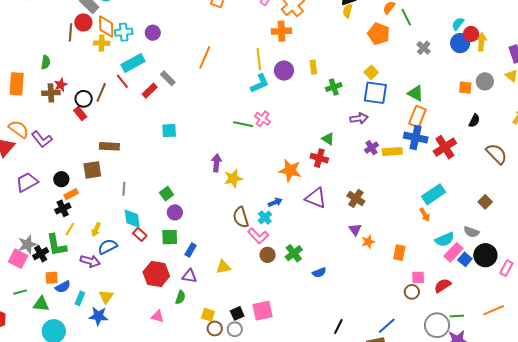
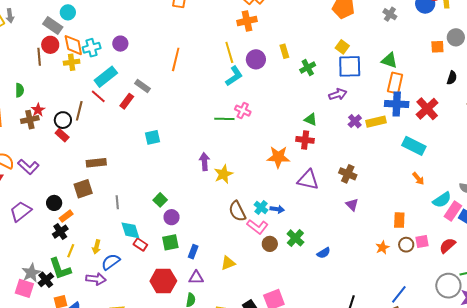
cyan rectangle: (434, 194) -> (414, 146), moved, turned 70
blue arrow: (275, 202) -> (277, 209), moved, turned 40
orange star: (368, 242) -> (382, 247), moved
brown circle: (412, 292) -> (406, 245), moved

